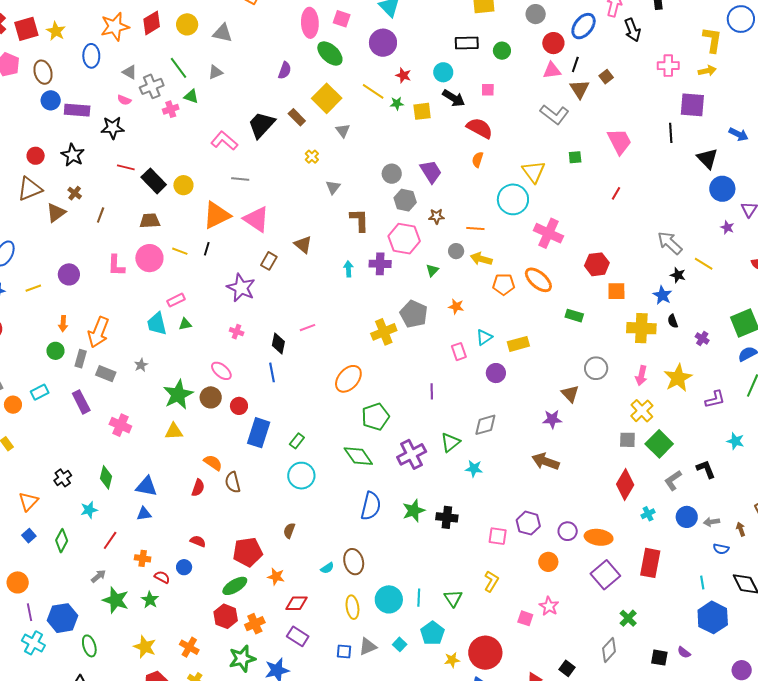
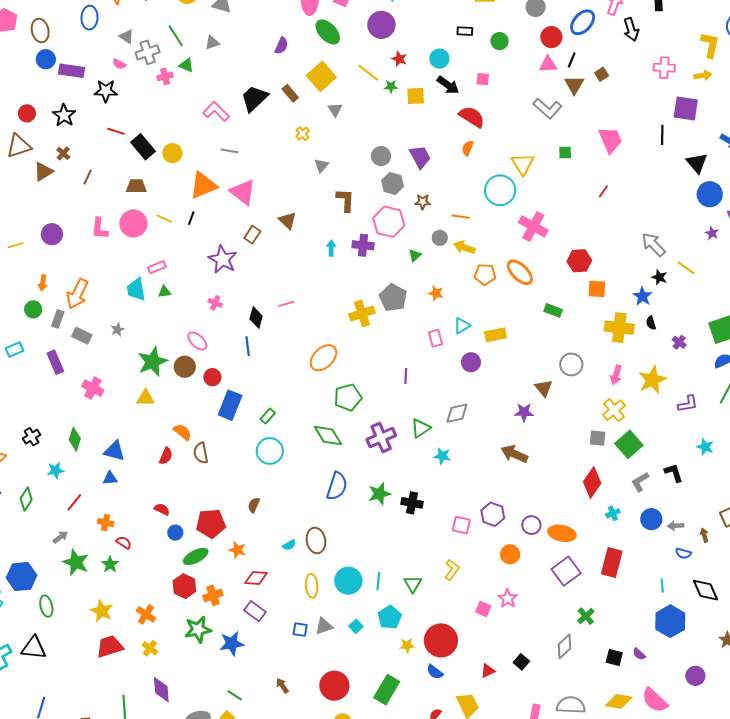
black rectangle: (467, 43) -> (465, 31), size x0.7
blue circle: (184, 567) -> (175, 533), moved

